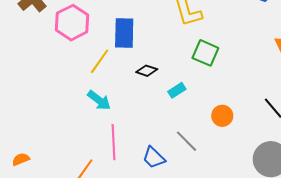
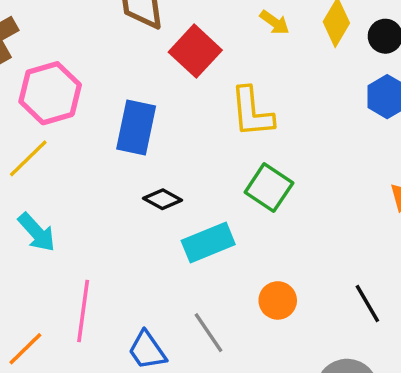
yellow line: (100, 61) -> (28, 158), moved
cyan rectangle: (177, 90) -> (208, 242), size x1.6
cyan arrow: (99, 100) -> (37, 232), moved

